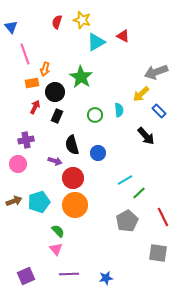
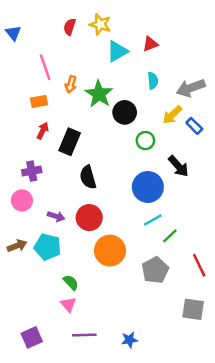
red triangle: (123, 36) -> (150, 44), turned -48
pink line: (25, 54) -> (45, 67), moved
orange arrow: (45, 69) -> (71, 84), moved
black circle: (55, 92) -> (125, 112), moved
cyan semicircle: (119, 110) -> (153, 81), moved
blue rectangle: (159, 111) -> (194, 126), moved
green circle: (95, 115) -> (145, 141), moved
black rectangle: (57, 116) -> (70, 142), size x1.5
blue circle: (98, 153) -> (148, 187), moved, size x1.6
purple arrow: (55, 161) -> (56, 216), moved
cyan pentagon: (39, 202) -> (48, 247), turned 30
orange circle: (75, 205) -> (110, 251), moved

